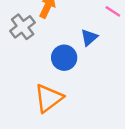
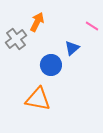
orange triangle: (49, 98) -> (38, 99), turned 48

